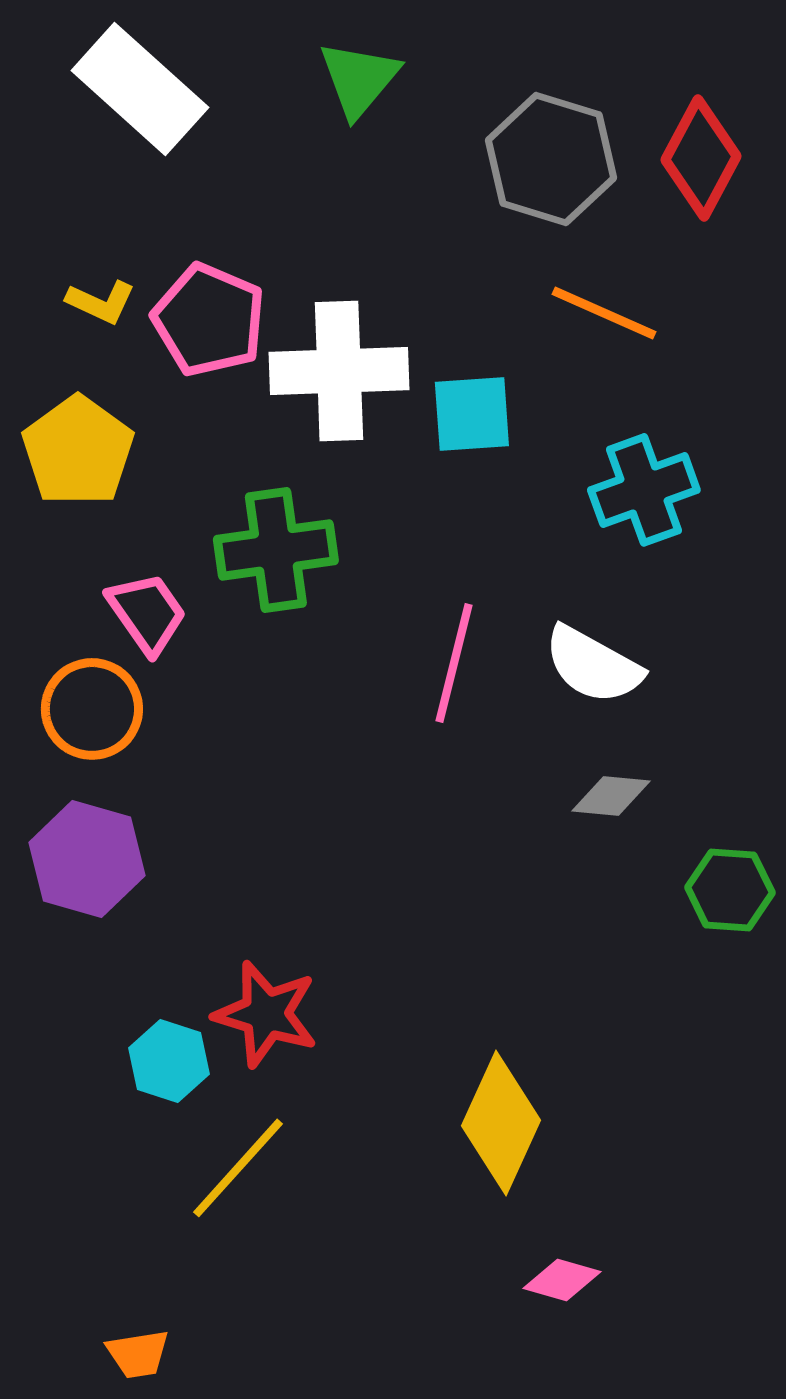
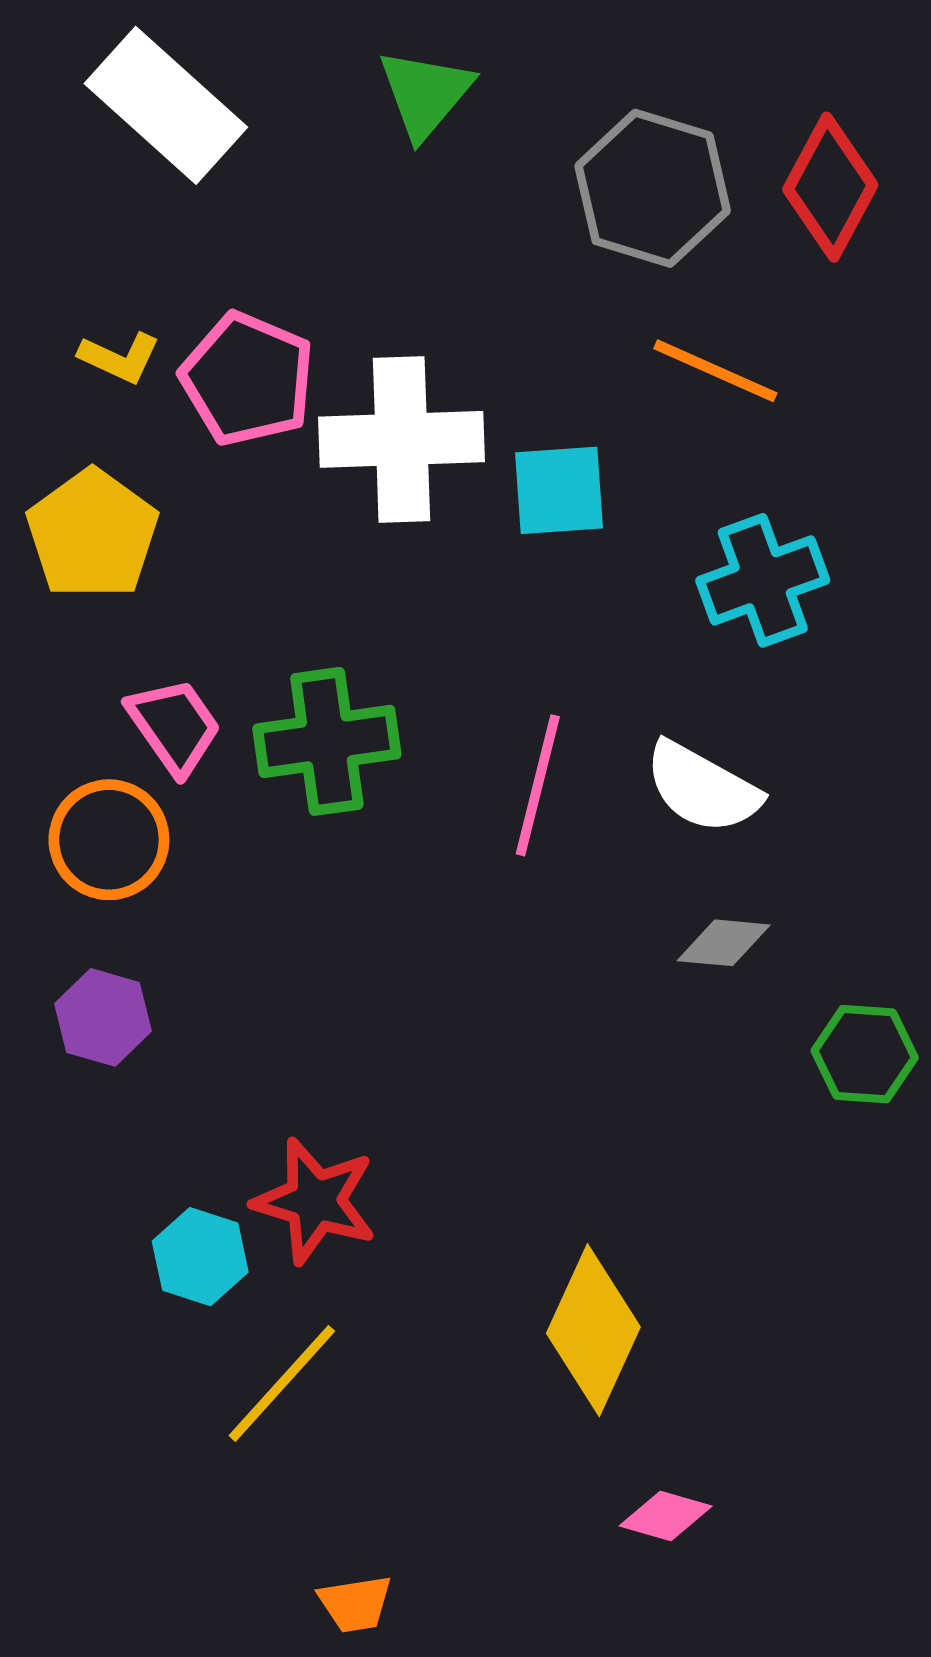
green cross: (276, 550) -> (327, 741), moved
purple hexagon: (87, 859) -> (103, 1017), size x0.7
orange trapezoid: (138, 1354) -> (355, 1604), moved

